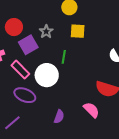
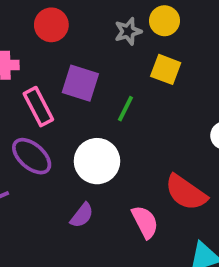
gray star: (46, 32) -> (128, 31), moved
purple square: (28, 45) -> (80, 83), moved, turned 30
white circle: (47, 75) -> (97, 161), moved

